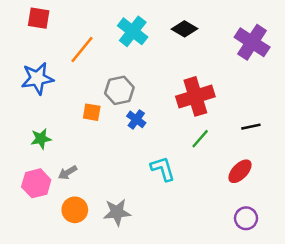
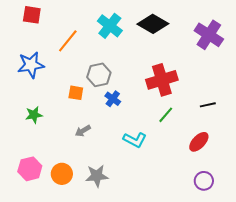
black diamond: (185, 29) -> (153, 24), size x1.4
cyan L-shape: (163, 169) -> (135, 140), turned 135
gray arrow: (68, 172) -> (83, 131), moved
pink hexagon: (36, 183) -> (30, 169), moved

